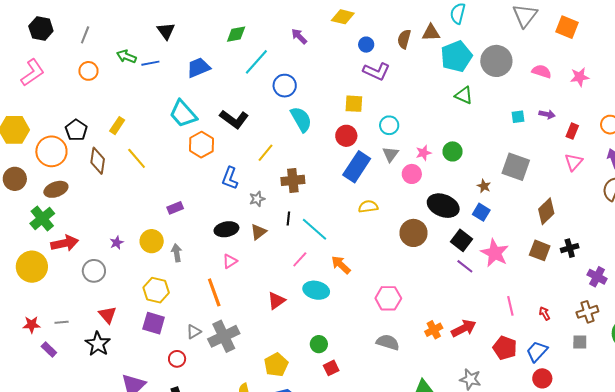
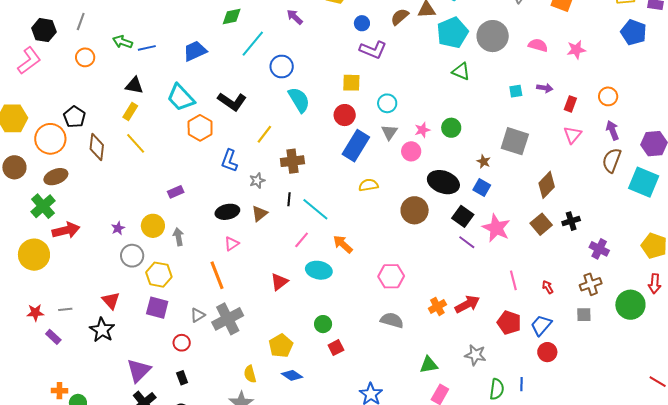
black hexagon: (41, 29) -> (44, 30), moved
black triangle: (166, 31) -> (134, 85), moved, turned -42
brown semicircle: (404, 39) -> (400, 17), turned 36
yellow rectangle: (117, 126) -> (130, 112), moved
brown square: (540, 250) -> (541, 224), turned 30
gray circle: (94, 271) -> (132, 256), moved

